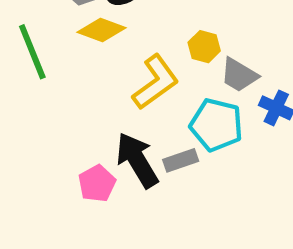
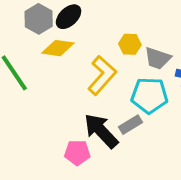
pink pentagon: (97, 183) -> (77, 153), turned -30

